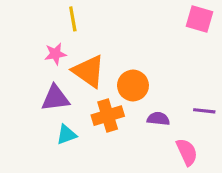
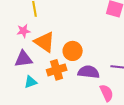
purple semicircle: (158, 119) -> (89, 72), size x1.5

